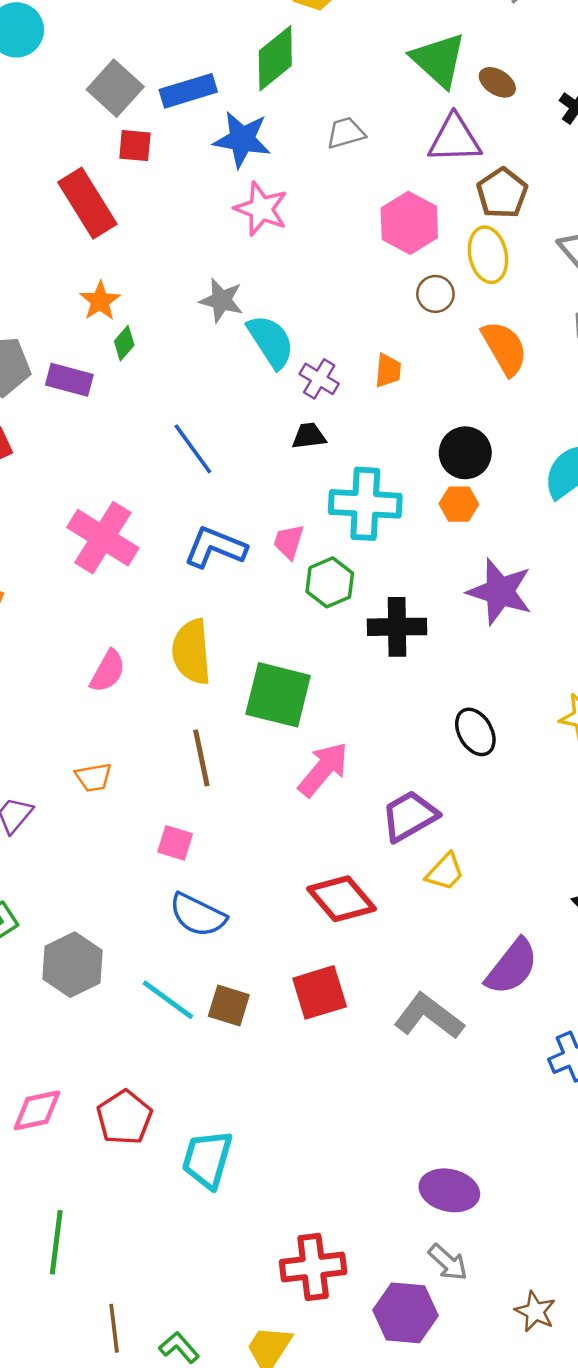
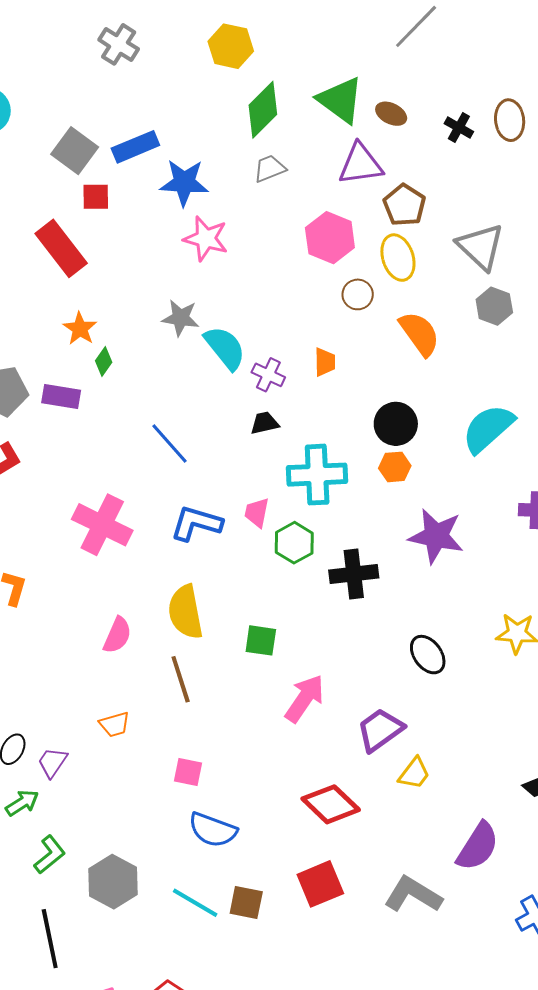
green diamond: (275, 58) -> (263, 110), moved
green square: (278, 695) -> (261, 640), size x0.6
brown line: (201, 758) -> (181, 679), moved

